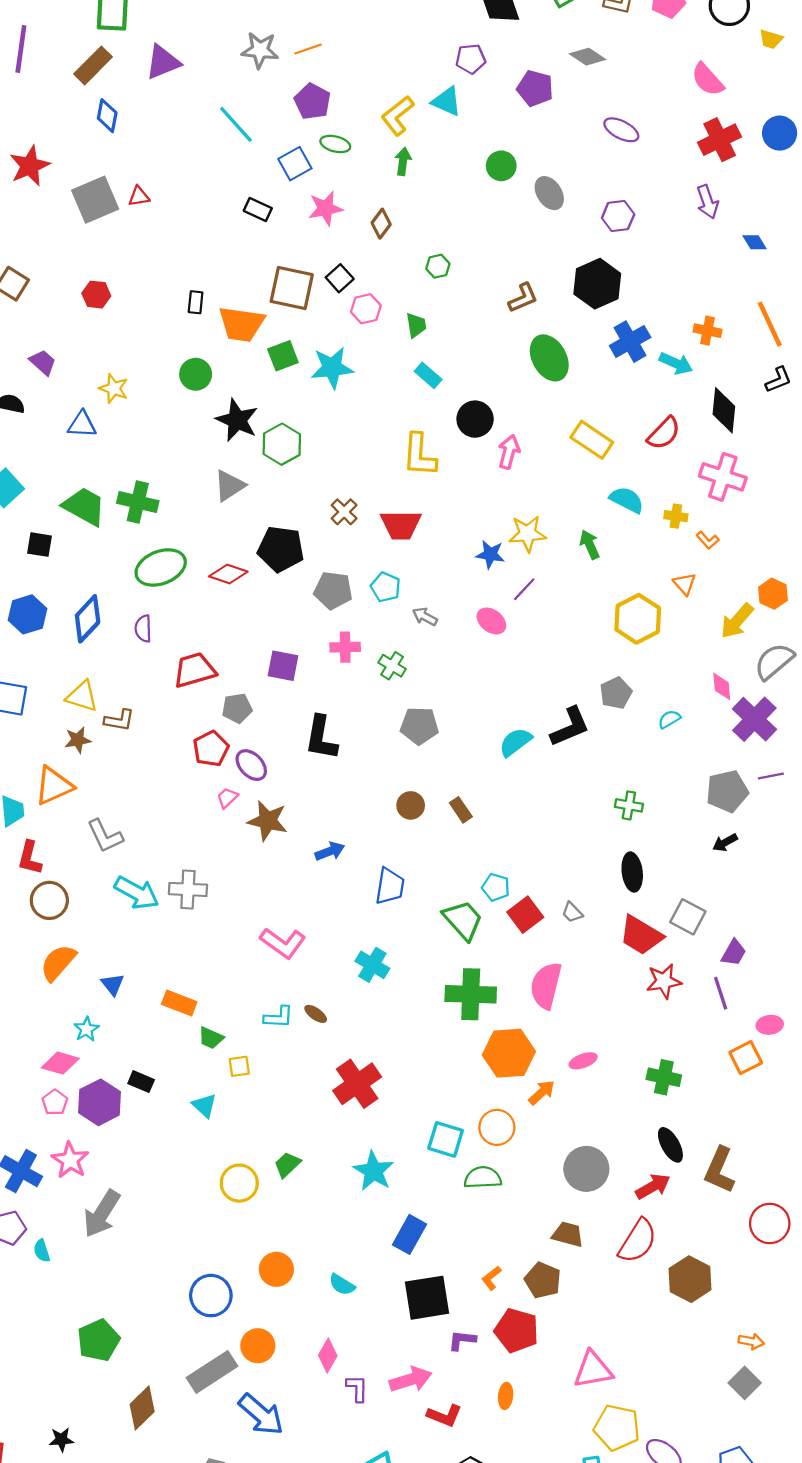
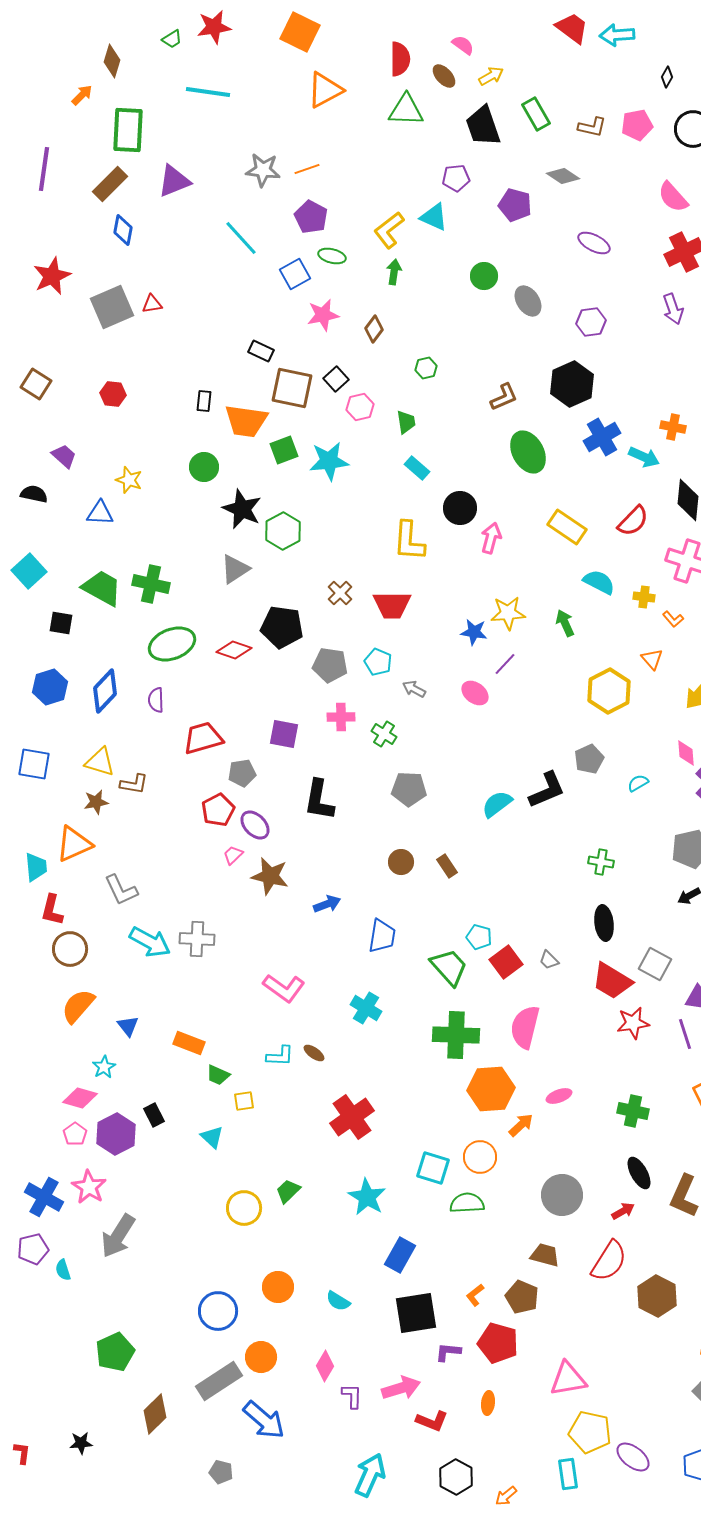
black rectangle: (258, 209) -> (261, 351), moved
black rectangle: (141, 1082) -> (154, 1115), turned 40
red arrow: (653, 1186) -> (623, 1211), size x0.7

